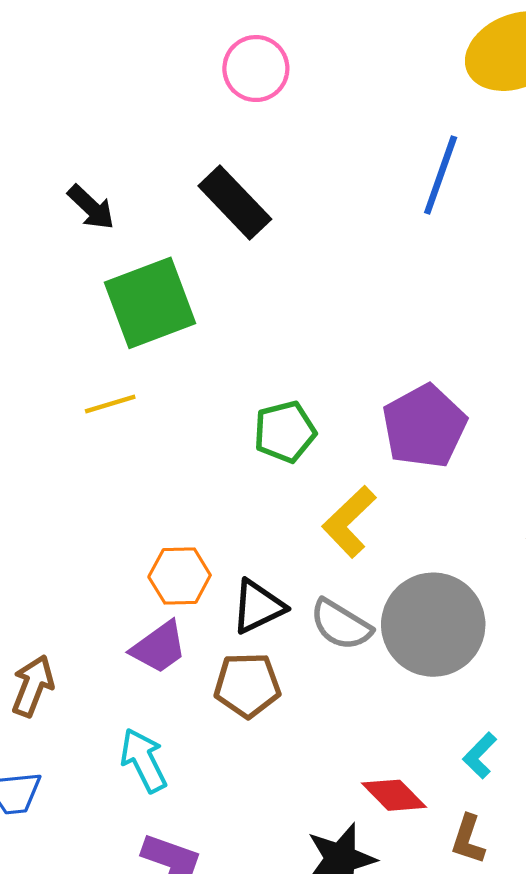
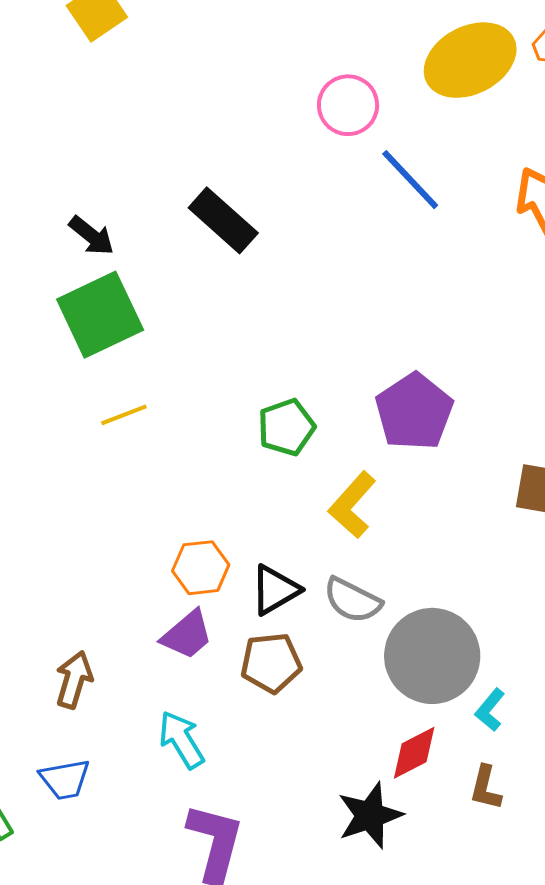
pink circle: (256, 69) -> (348, 105), moved
blue line: (441, 175) -> (410, 180), turned -58
green square: (150, 303) -> (100, 315), moved
gray circle: (433, 625) -> (432, 656), moved
red diamond: (394, 795) -> (414, 753), turned -68

